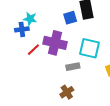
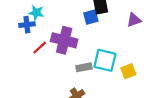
blue square: (70, 18) -> (91, 17), moved
cyan square: (89, 48) -> (105, 60), moved

